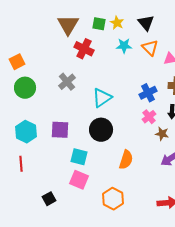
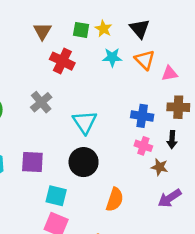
brown triangle: (68, 25) -> (42, 31), size x0.7
blue cross: (148, 93) -> (142, 116), turned 36
cyan triangle: (102, 98) -> (85, 122), turned -30
pink cross: (149, 117) -> (143, 146), turned -32

